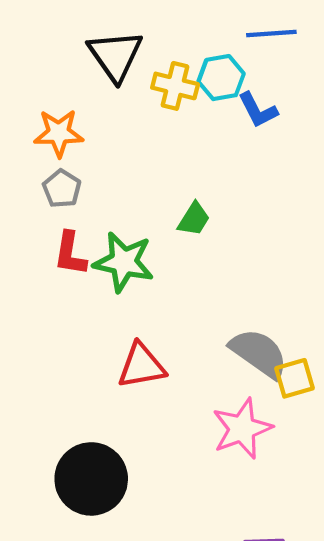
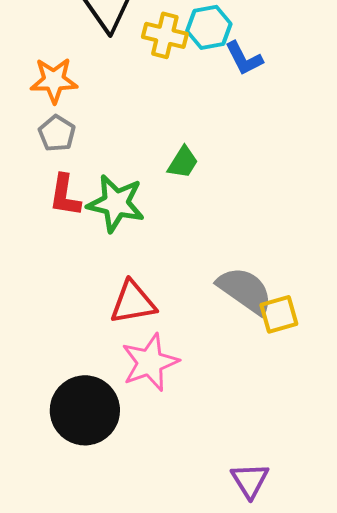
pink star: (242, 429) -> (150, 362), moved

